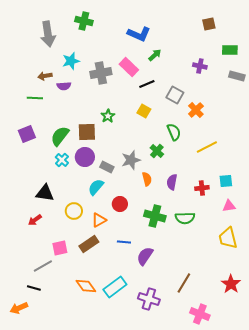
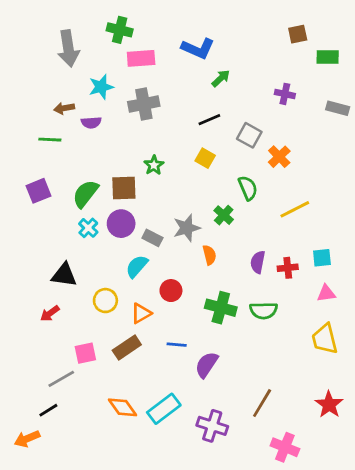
green rectangle: (230, 50) -> (328, 57), moved
pink rectangle: (129, 67) -> (141, 58), moved, turned -48
purple semicircle: (172, 182) -> (258, 262), moved
black line: (34, 288) -> (48, 410), turned -48

